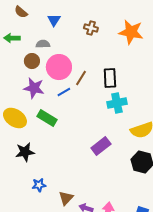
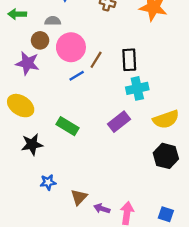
purple star: (34, 88) -> (27, 63), moved
green rectangle: (47, 118) -> (68, 126), moved
purple rectangle: (101, 146) -> (119, 122), moved

